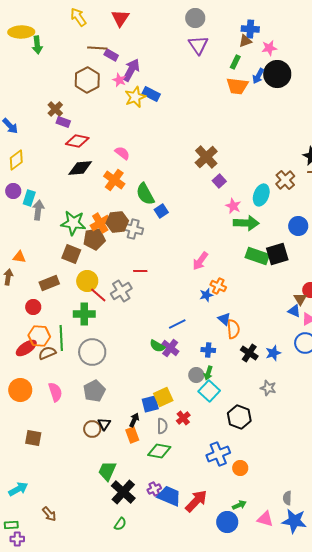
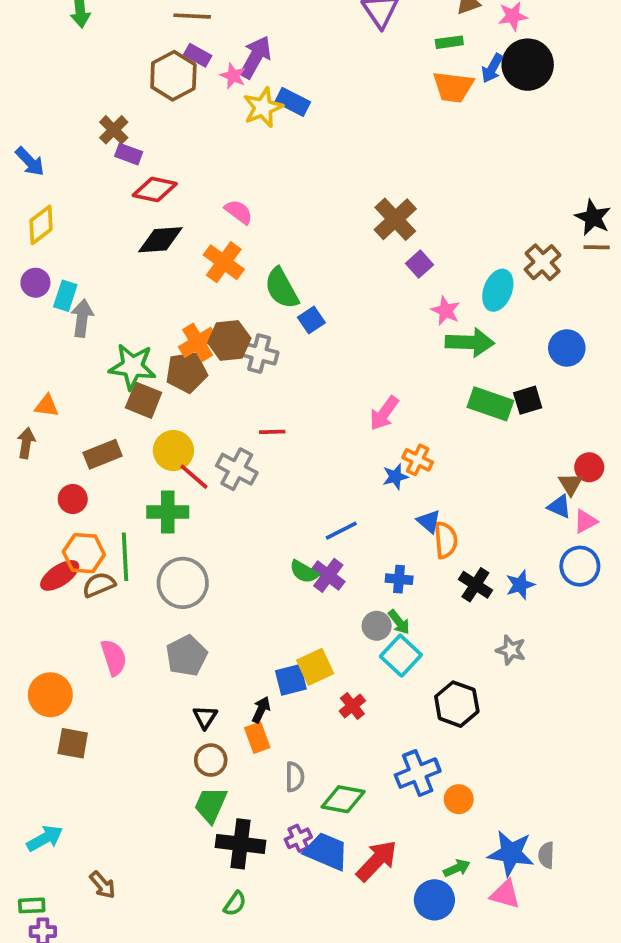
purple rectangle: (111, 55) -> (198, 55), moved
green rectangle: (235, 62) -> (449, 42), turned 56
green star: (73, 223) -> (132, 367), moved
black square: (277, 254) -> (528, 400), size x0.7
gray cross: (121, 291) -> (237, 469), turned -30
green arrow: (208, 373) -> (399, 622), turned -56
orange circle: (20, 390) -> (50, 695), moved
gray semicircle: (162, 426) -> (295, 777), moved
brown circle: (92, 429) -> (211, 760), moved
green diamond: (159, 451) -> (343, 799), moved
black cross: (123, 492) -> (241, 844), turned -35
blue star: (294, 521) -> (511, 853), moved

